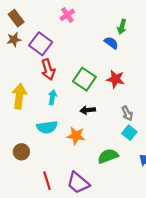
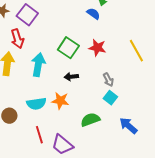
red arrow: (48, 69) -> (17, 39), moved
cyan arrow: (52, 97) -> (38, 65), size x1.6
cyan semicircle: (47, 127) -> (36, 104), moved
red line: (47, 181) -> (39, 135), moved

